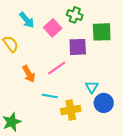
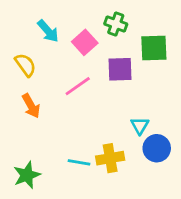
pink line: (57, 68) -> (78, 86), moved
orange arrow: (29, 74) -> (31, 106), moved
cyan line: (50, 96) -> (79, 162), moved

